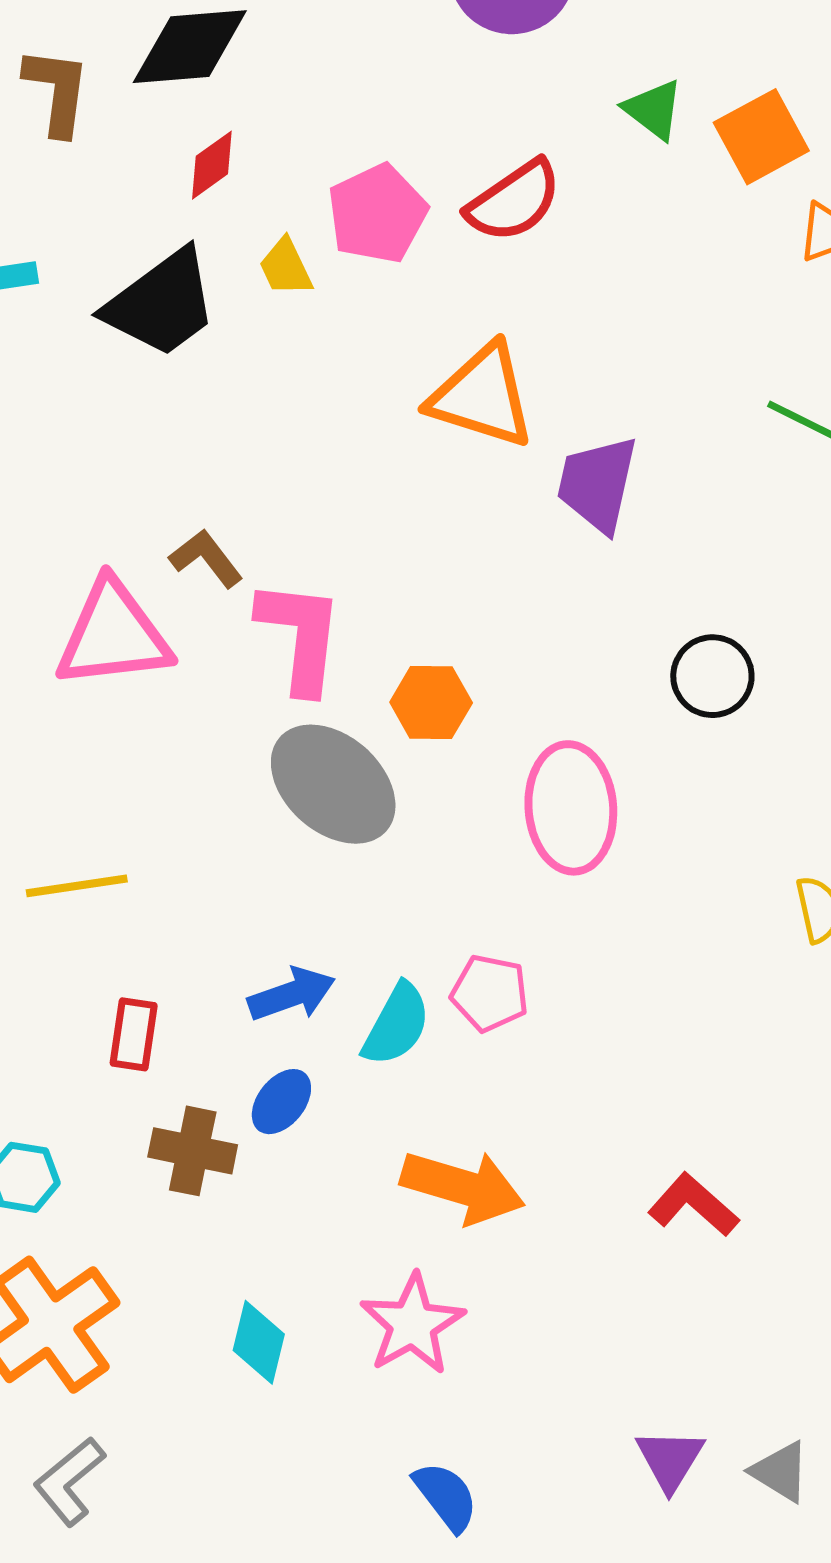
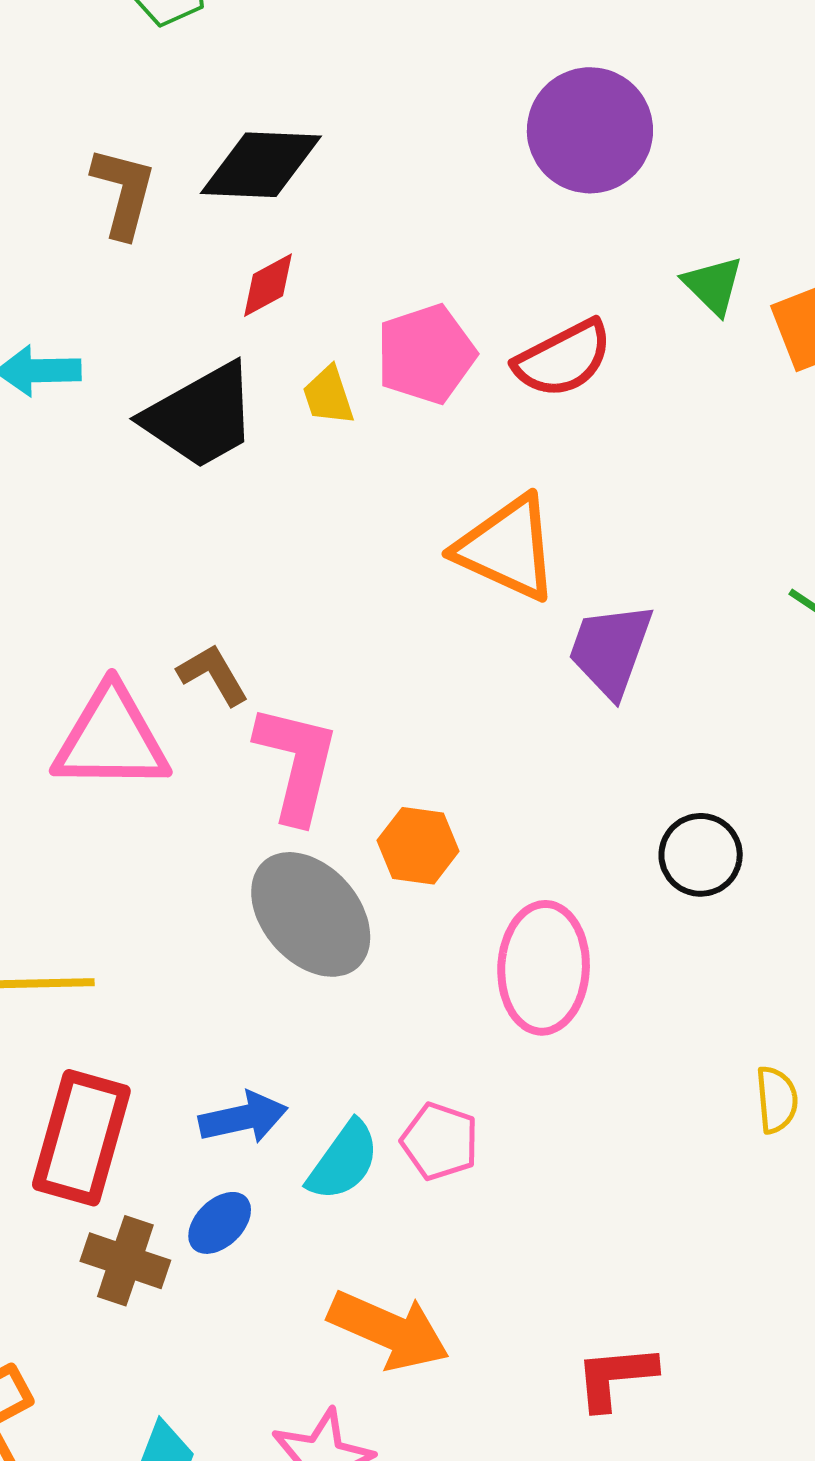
red rectangle: (134, 1034) -> (81, 1138), size x1.8
red L-shape: (693, 1205) -> (615, 1377), turned -54

